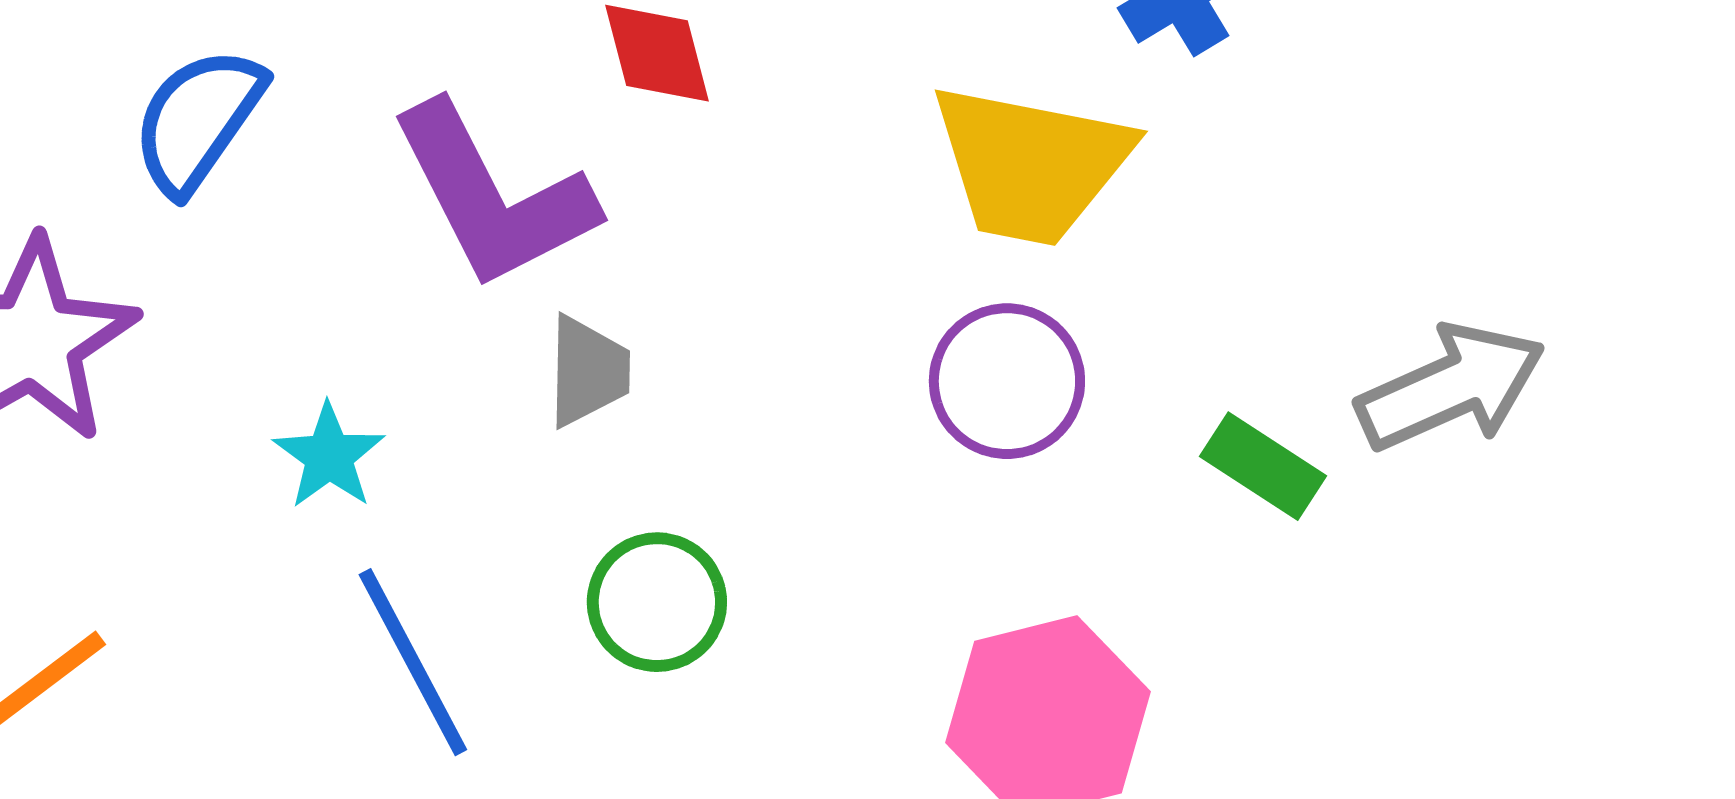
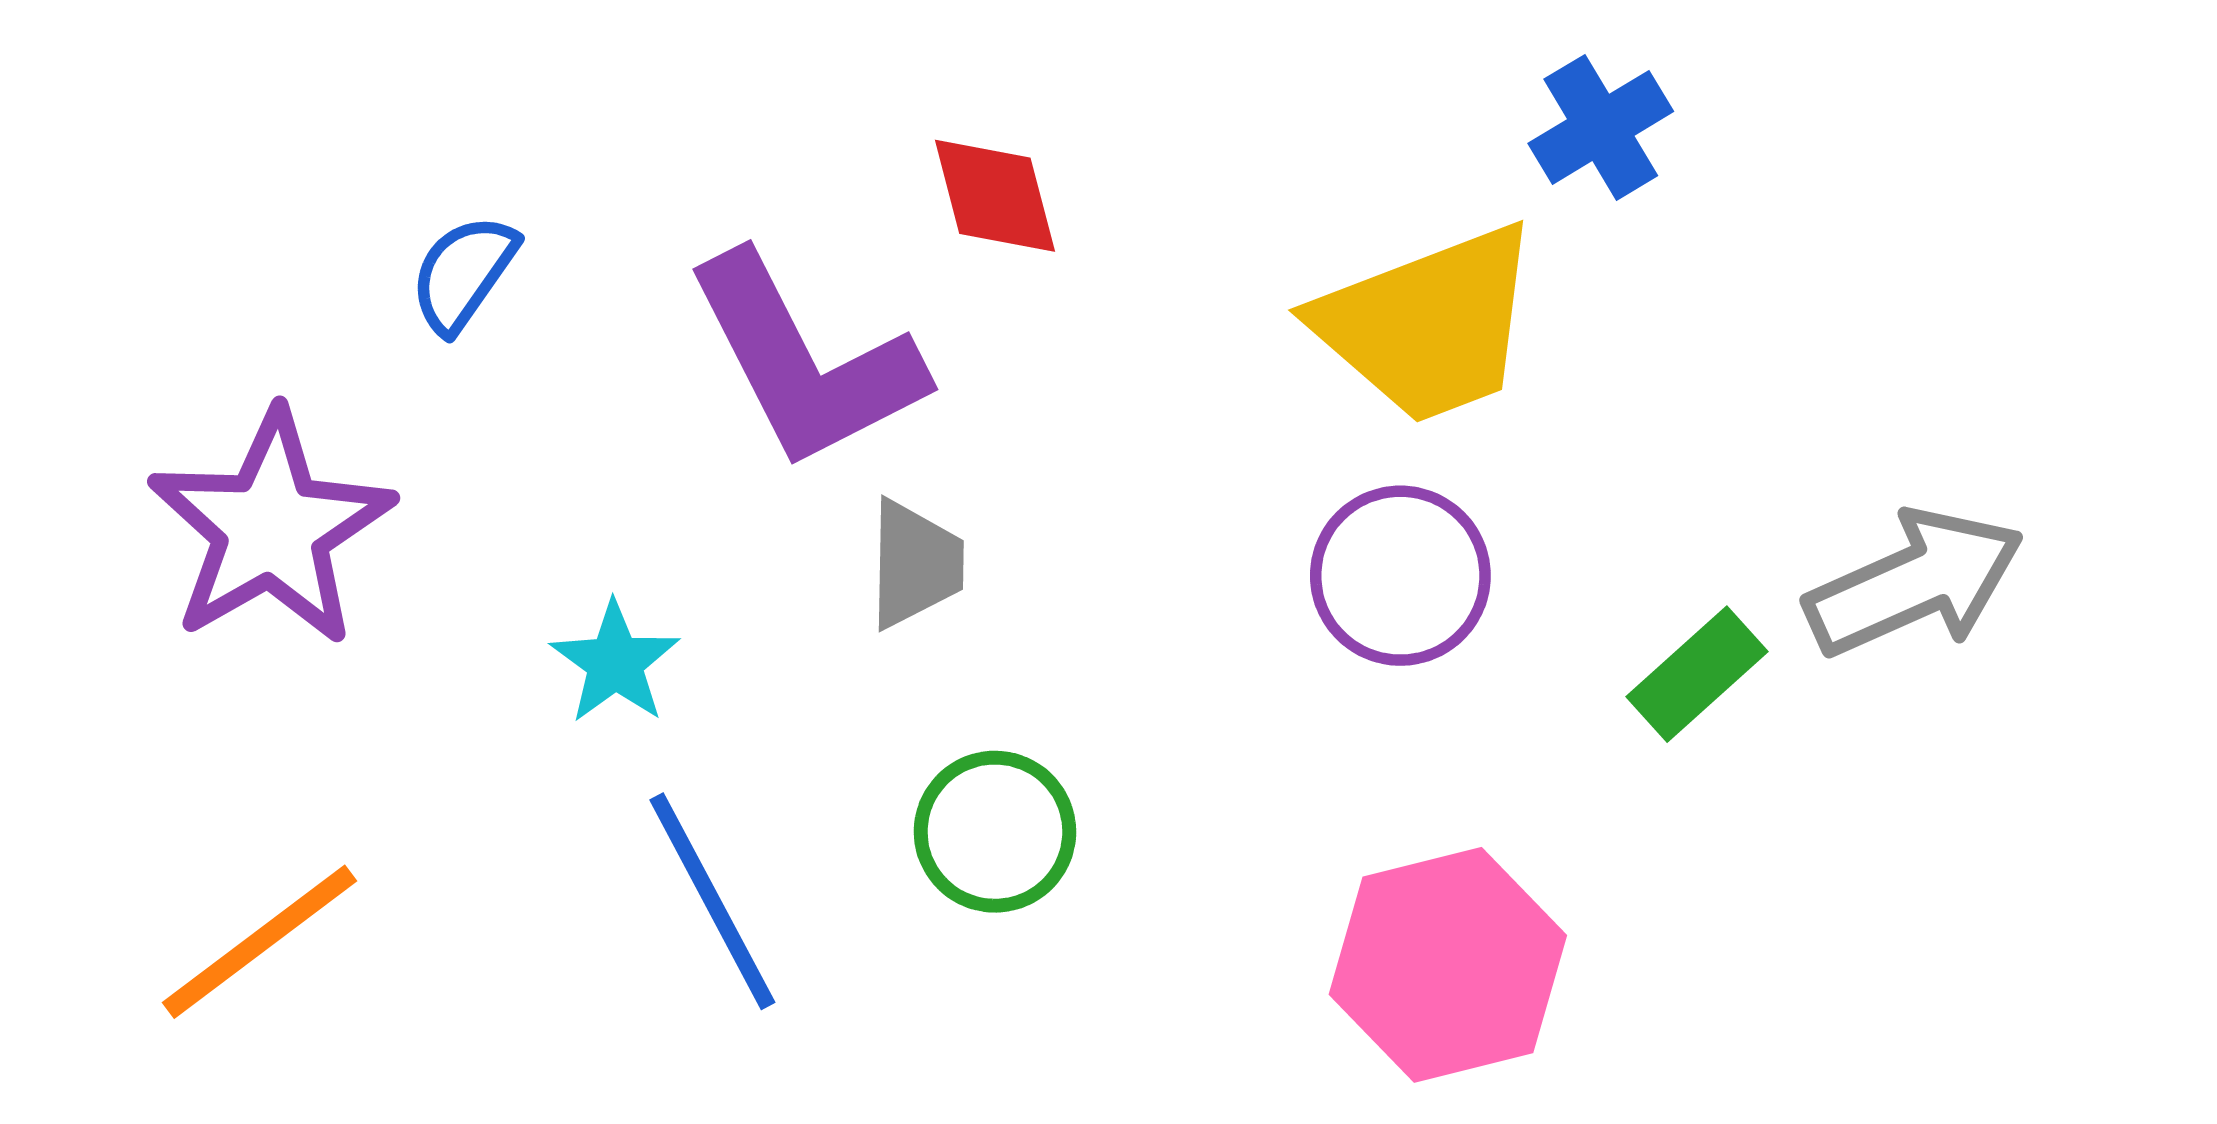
blue semicircle: (198, 120) -> (463, 273), size x0.7
yellow trapezoid: (1031, 164) -> (1428, 324), turned -32
green rectangle: (1263, 466) -> (1697, 674), turned -75

